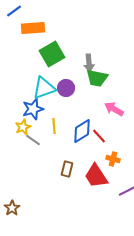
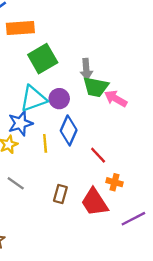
pink arrow: (114, 109) -> (116, 99), moved
blue diamond: (82, 131) -> (69, 130), moved, turned -35
gray line: (33, 140) -> (16, 183), moved

